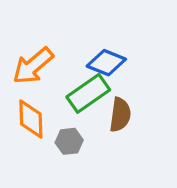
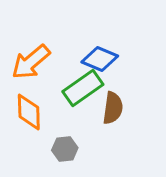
gray hexagon: (69, 141) -> (65, 149), moved

